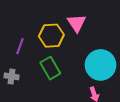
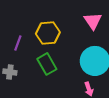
pink triangle: (76, 23) -> (93, 21), moved

